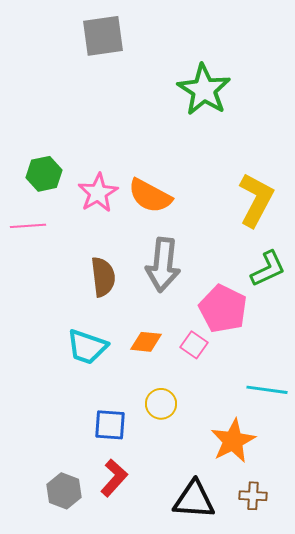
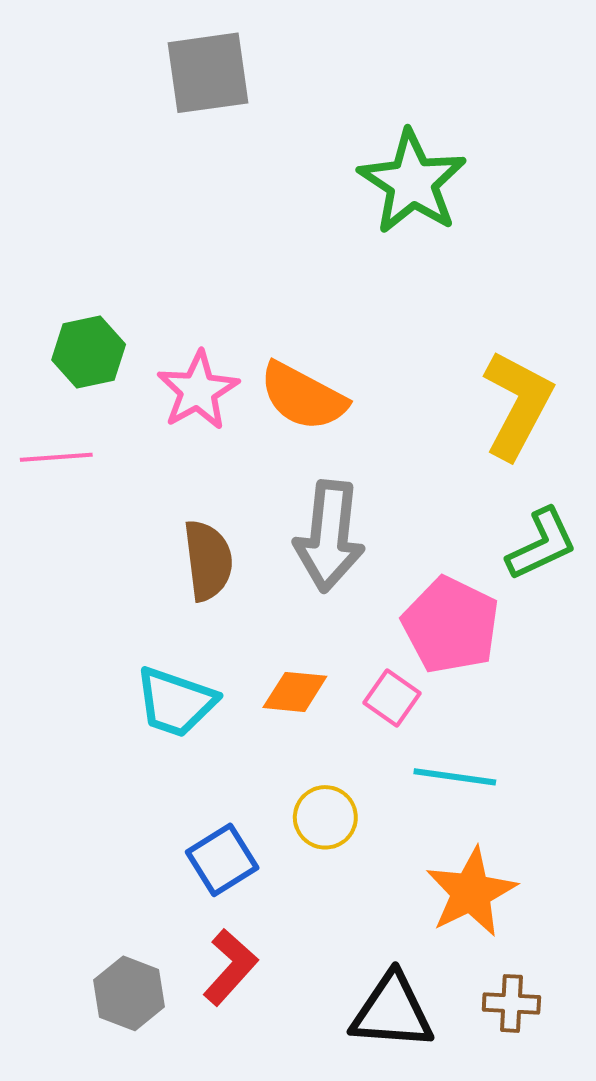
cyan line: (267, 390) -> (455, 777), moved
blue square: (110, 425) -> (222, 860), turned -36

